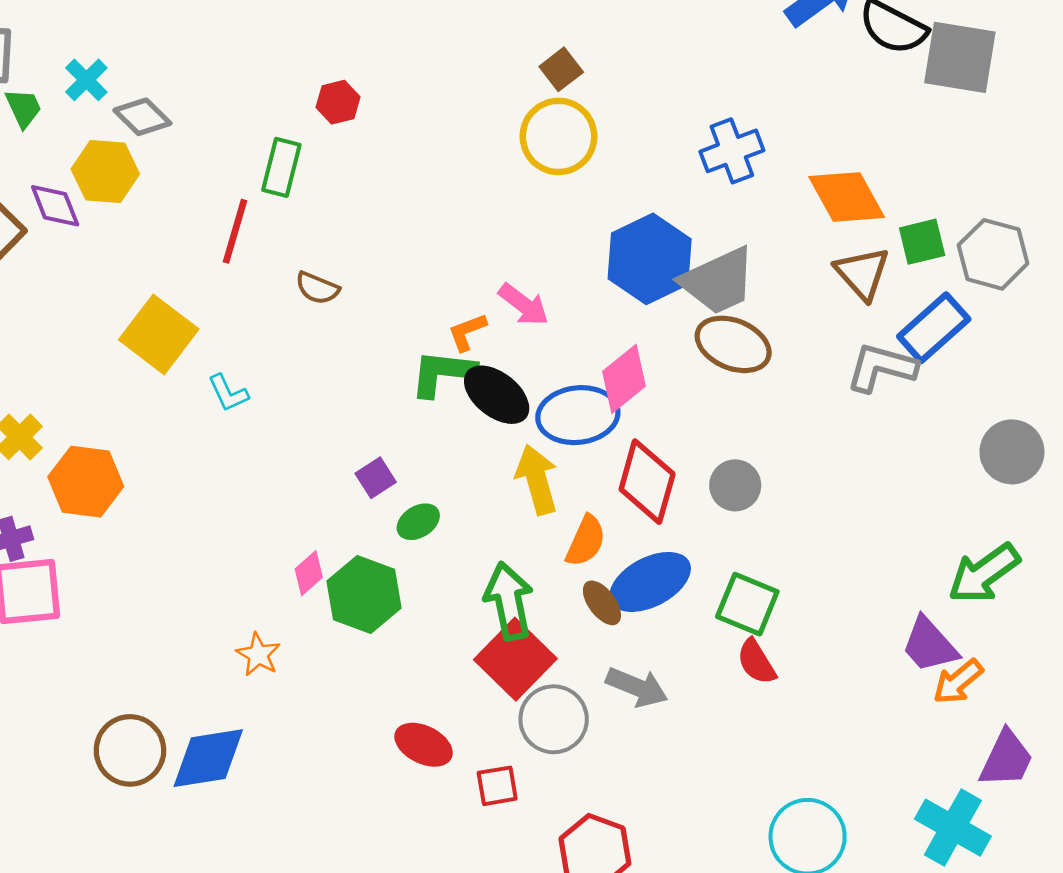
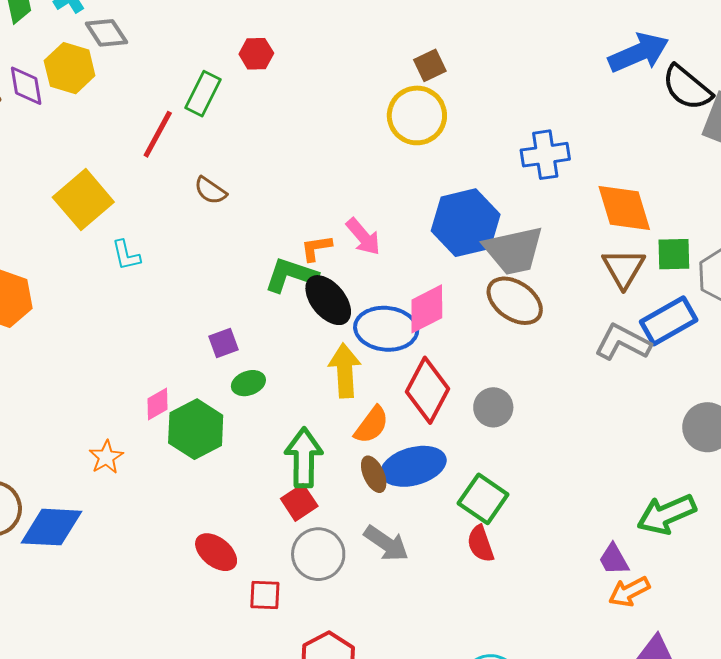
purple trapezoid: (929, 645) -> (614, 559), size x0.7
red square: (515, 659) -> (299, 502), size x0.6

